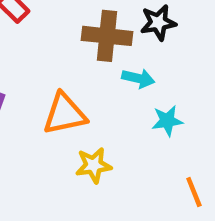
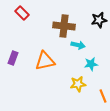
black star: (158, 23) -> (99, 20), moved
yellow star: (94, 165) -> (78, 84), moved

